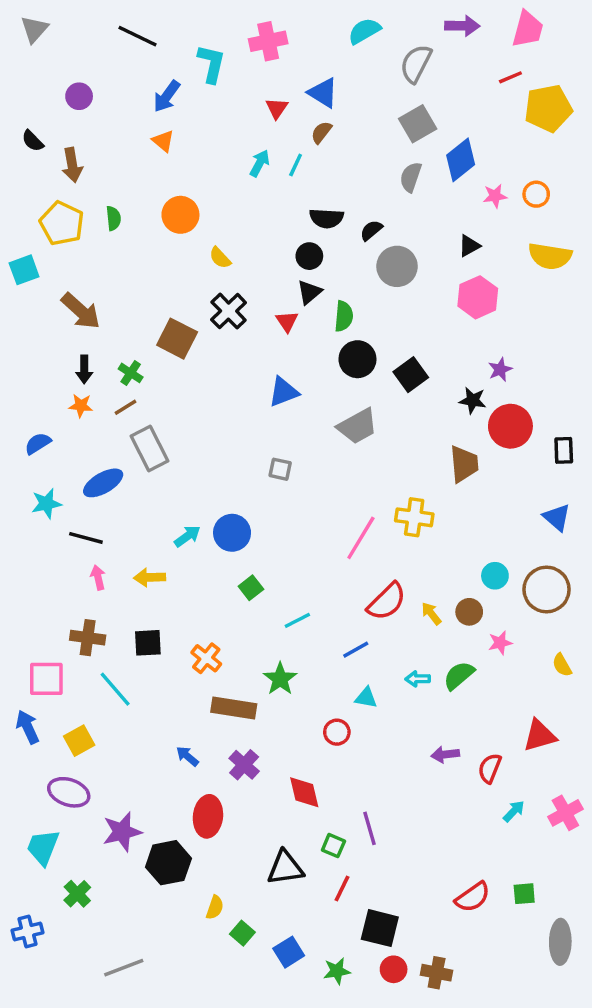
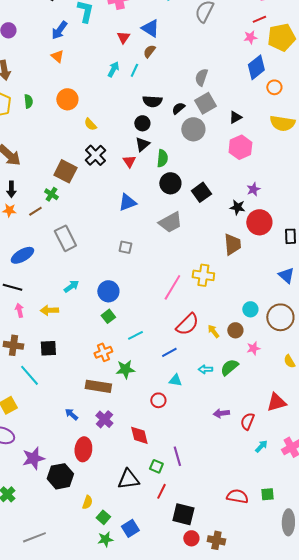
gray square: (418, 124) -> (205, 103), moved
blue diamond: (461, 160) -> (256, 67), moved
pink star: (495, 196) -> (250, 37), moved
green cross: (131, 373) -> (51, 194), moved
gray rectangle: (150, 449) -> (65, 238), moved
blue circle: (232, 533) -> (108, 291), moved
orange cross: (206, 658) -> (103, 352), moved, turned 30
green star: (280, 679) -> (125, 369), turned 30
red semicircle: (473, 897) -> (237, 496), turned -135
green star: (337, 971) -> (105, 539), moved

